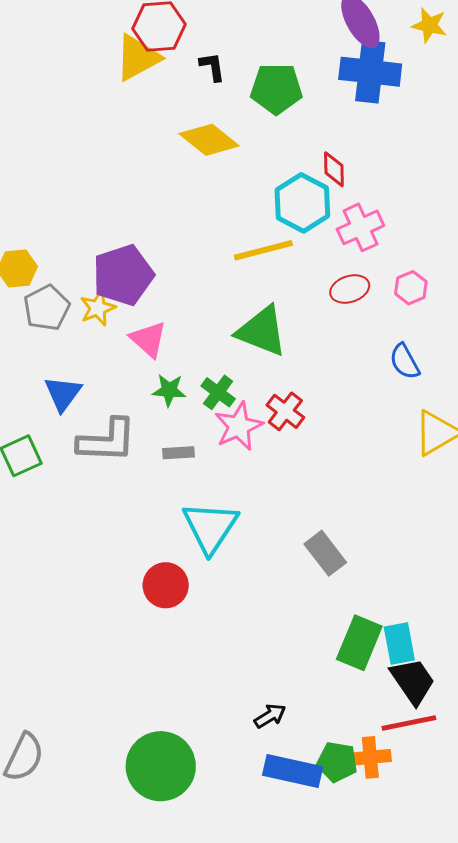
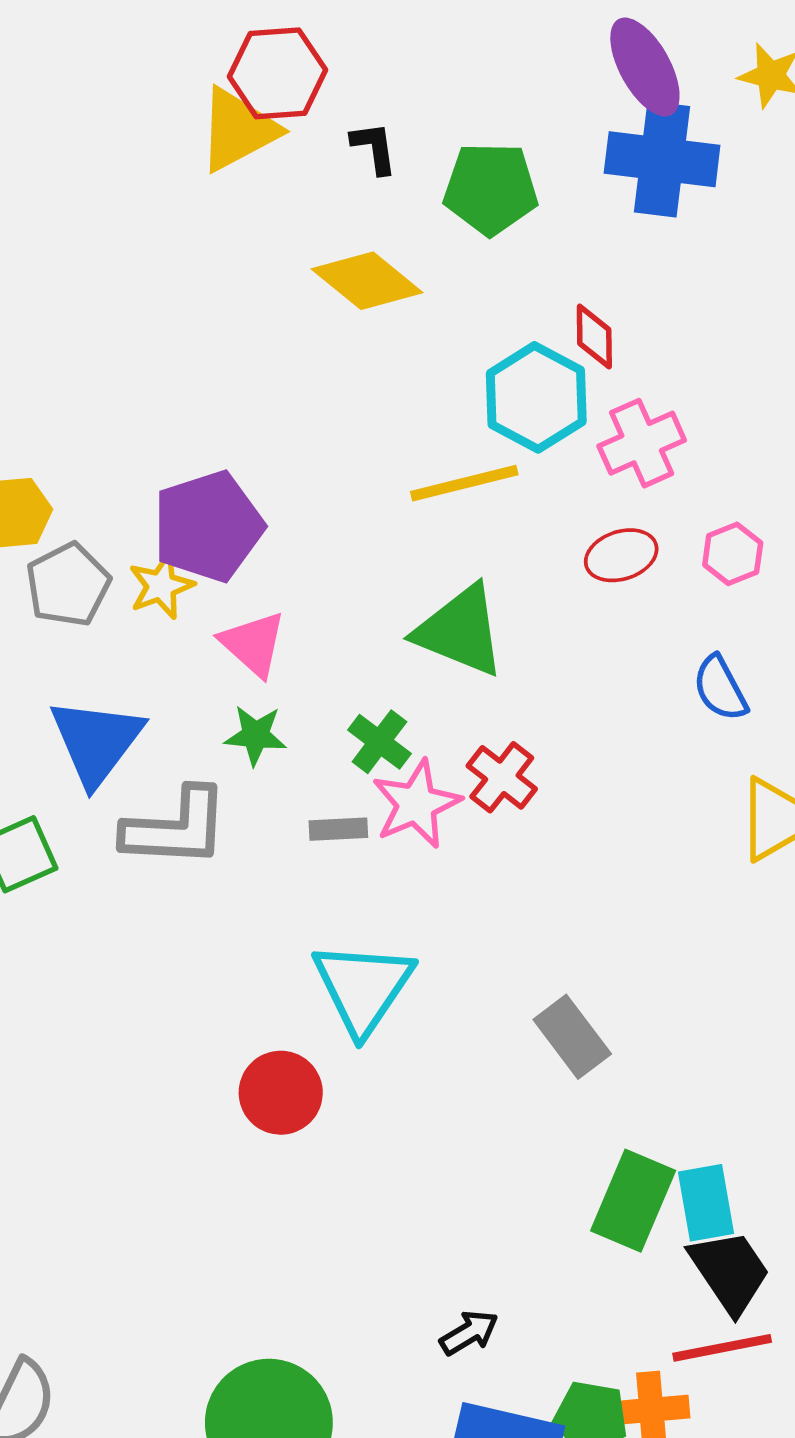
green star: (169, 390) -> (256, 735), moved
blue triangle: (63, 394) -> (96, 741), size x1.4
gray rectangle: (178, 453) -> (338, 829), moved

